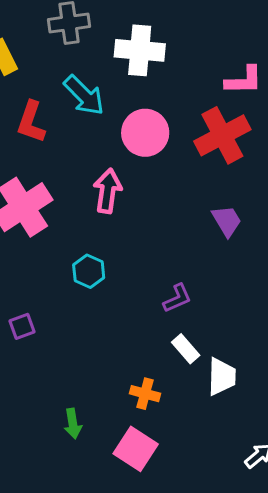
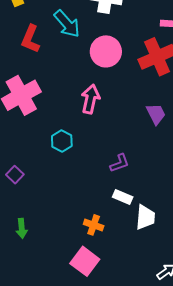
pink arrow: (107, 191) -> (90, 99), moved
purple square: (22, 326) -> (15, 175), turned -30
white rectangle: (186, 349) -> (123, 197), turned -30
green arrow: (73, 424) -> (22, 228), moved

